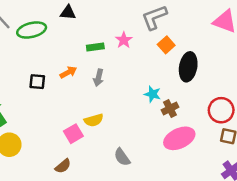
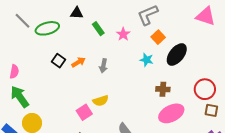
green rectangle: (95, 47) -> (98, 29), moved, turned 64
black ellipse: (188, 67) -> (177, 55), turned 30
black square: (37, 82) -> (59, 61), moved, turned 32
cyan star: (152, 94) -> (147, 60), moved
brown cross: (170, 109) -> (163, 89), turned 32

